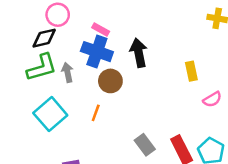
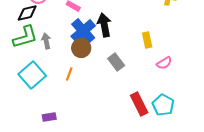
blue cross: (97, 52) -> (83, 31), moved, turned 30
gray rectangle: (145, 145) -> (116, 62), moved

